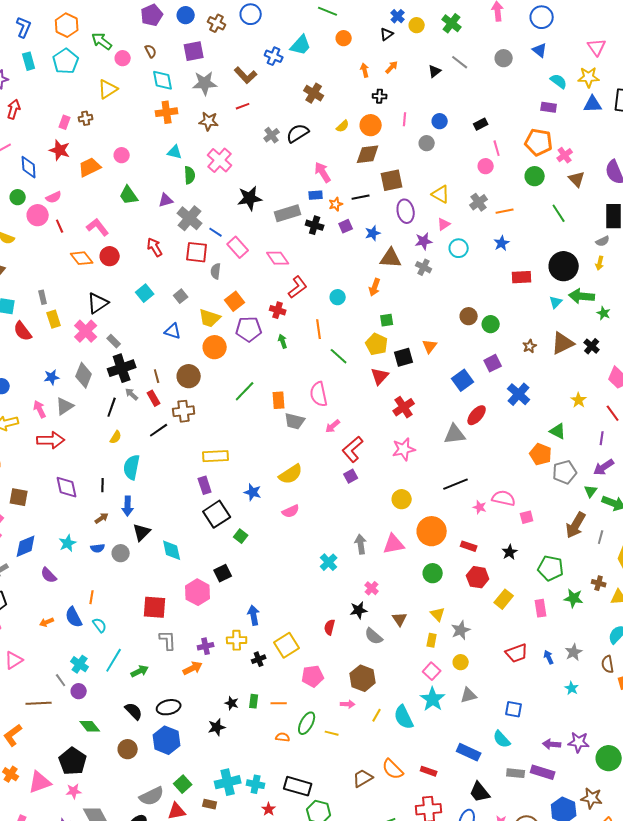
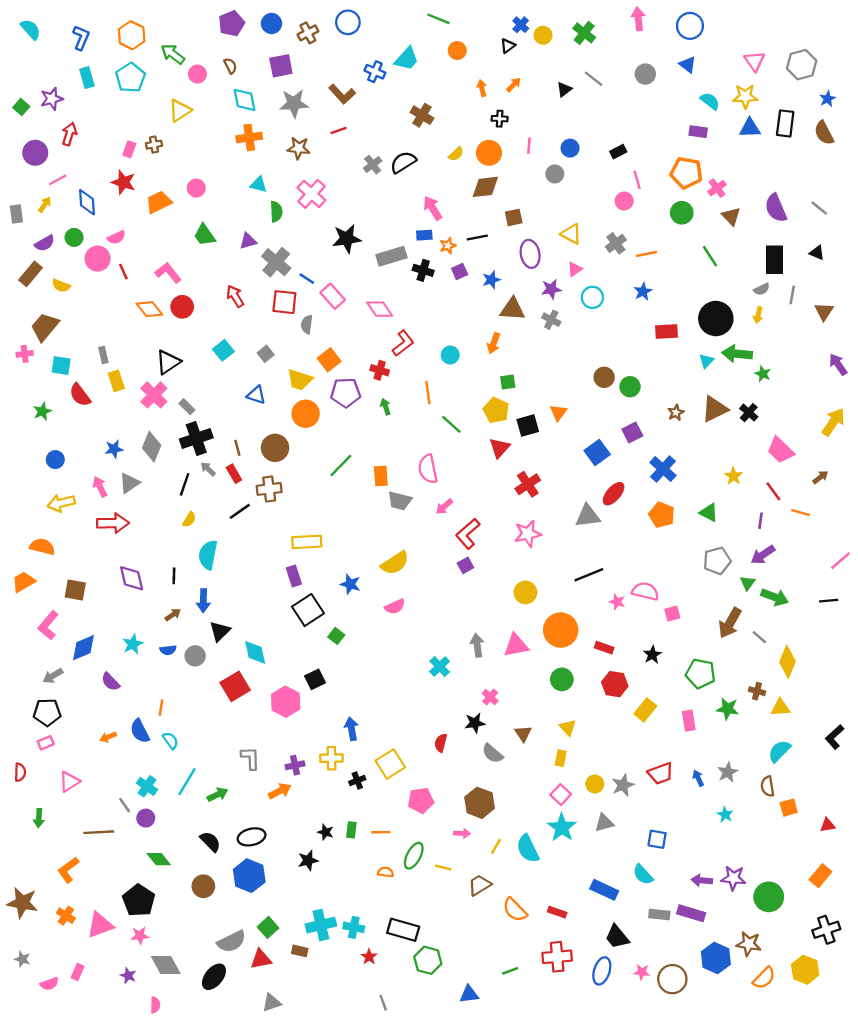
brown cross: (217, 23) -> (308, 33), turned 36
brown square: (392, 180) -> (514, 217), size x0.7
orange pentagon: (541, 454) -> (662, 515), moved
gray line: (601, 537) -> (759, 637), turned -64
red square: (155, 607) -> (235, 686), moved, turned -35
gray star: (461, 630) -> (623, 785), moved
brown trapezoid: (363, 778) -> (480, 885), moved

